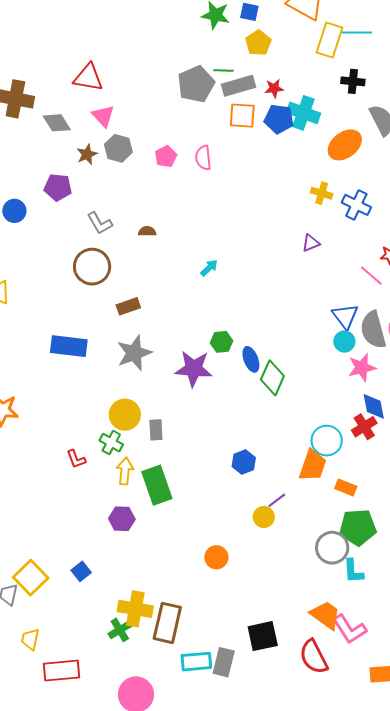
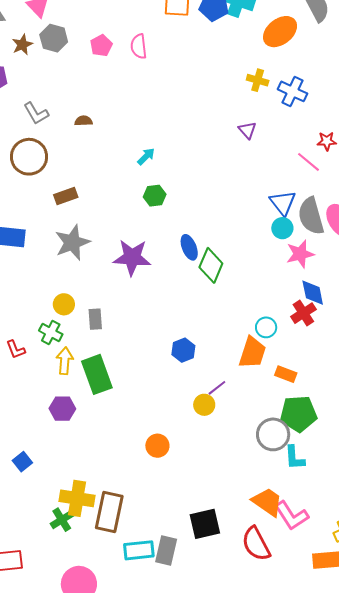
purple triangle: (311, 243) -> (247, 130), turned -48
green hexagon: (221, 342) -> (155, 196), moved
yellow circle: (125, 415) -> (64, 304), size x0.7
cyan circle: (327, 441) -> (266, 327), size x0.7

